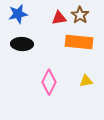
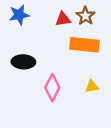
black ellipse: (22, 44) -> (23, 62), moved

